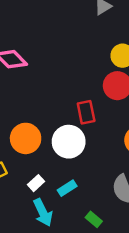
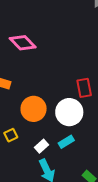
cyan rectangle: (67, 188) -> (66, 142), moved

